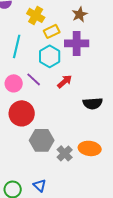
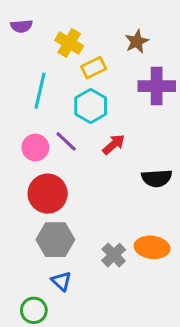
purple cross: (77, 43) -> (157, 86), moved
gray hexagon: (42, 140) -> (55, 240), moved
blue triangle: (40, 185) -> (61, 281), moved

